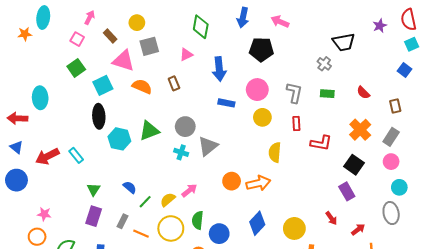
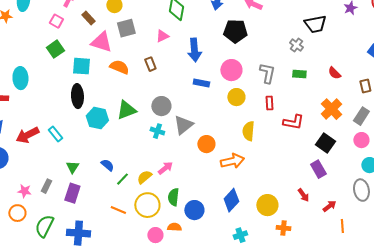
cyan square: (103, 85) -> (81, 66), turned 30
orange circle: (232, 181) -> (206, 144), moved
gray rectangle: (122, 221) -> (46, 186), moved

